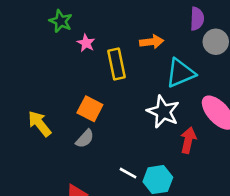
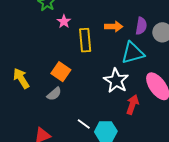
purple semicircle: (197, 19) -> (141, 26), moved

